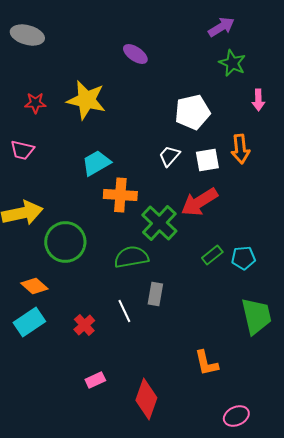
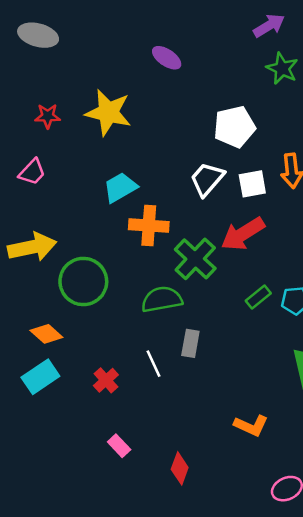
pink trapezoid: (22, 150) -> (32, 172), turned -60
white trapezoid: (169, 156) -> (207, 179), size x1.4
orange L-shape: (206, 363) -> (251, 426), turned -52
pink rectangle: (95, 380) -> (119, 446), turned 72
red diamond: (146, 399) -> (180, 468), size x0.7

